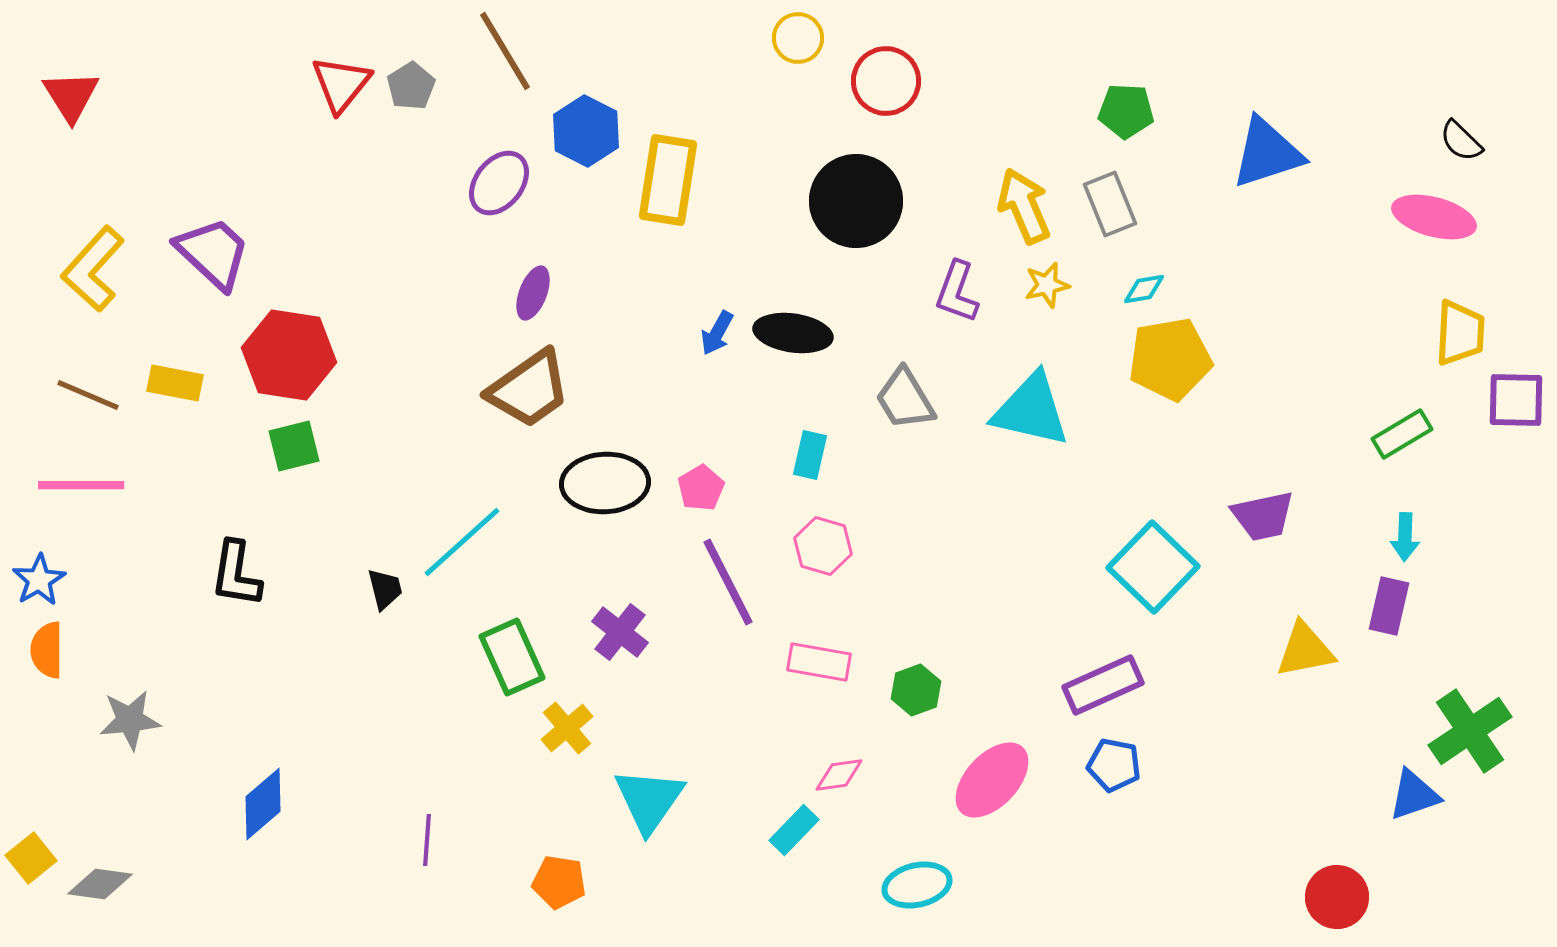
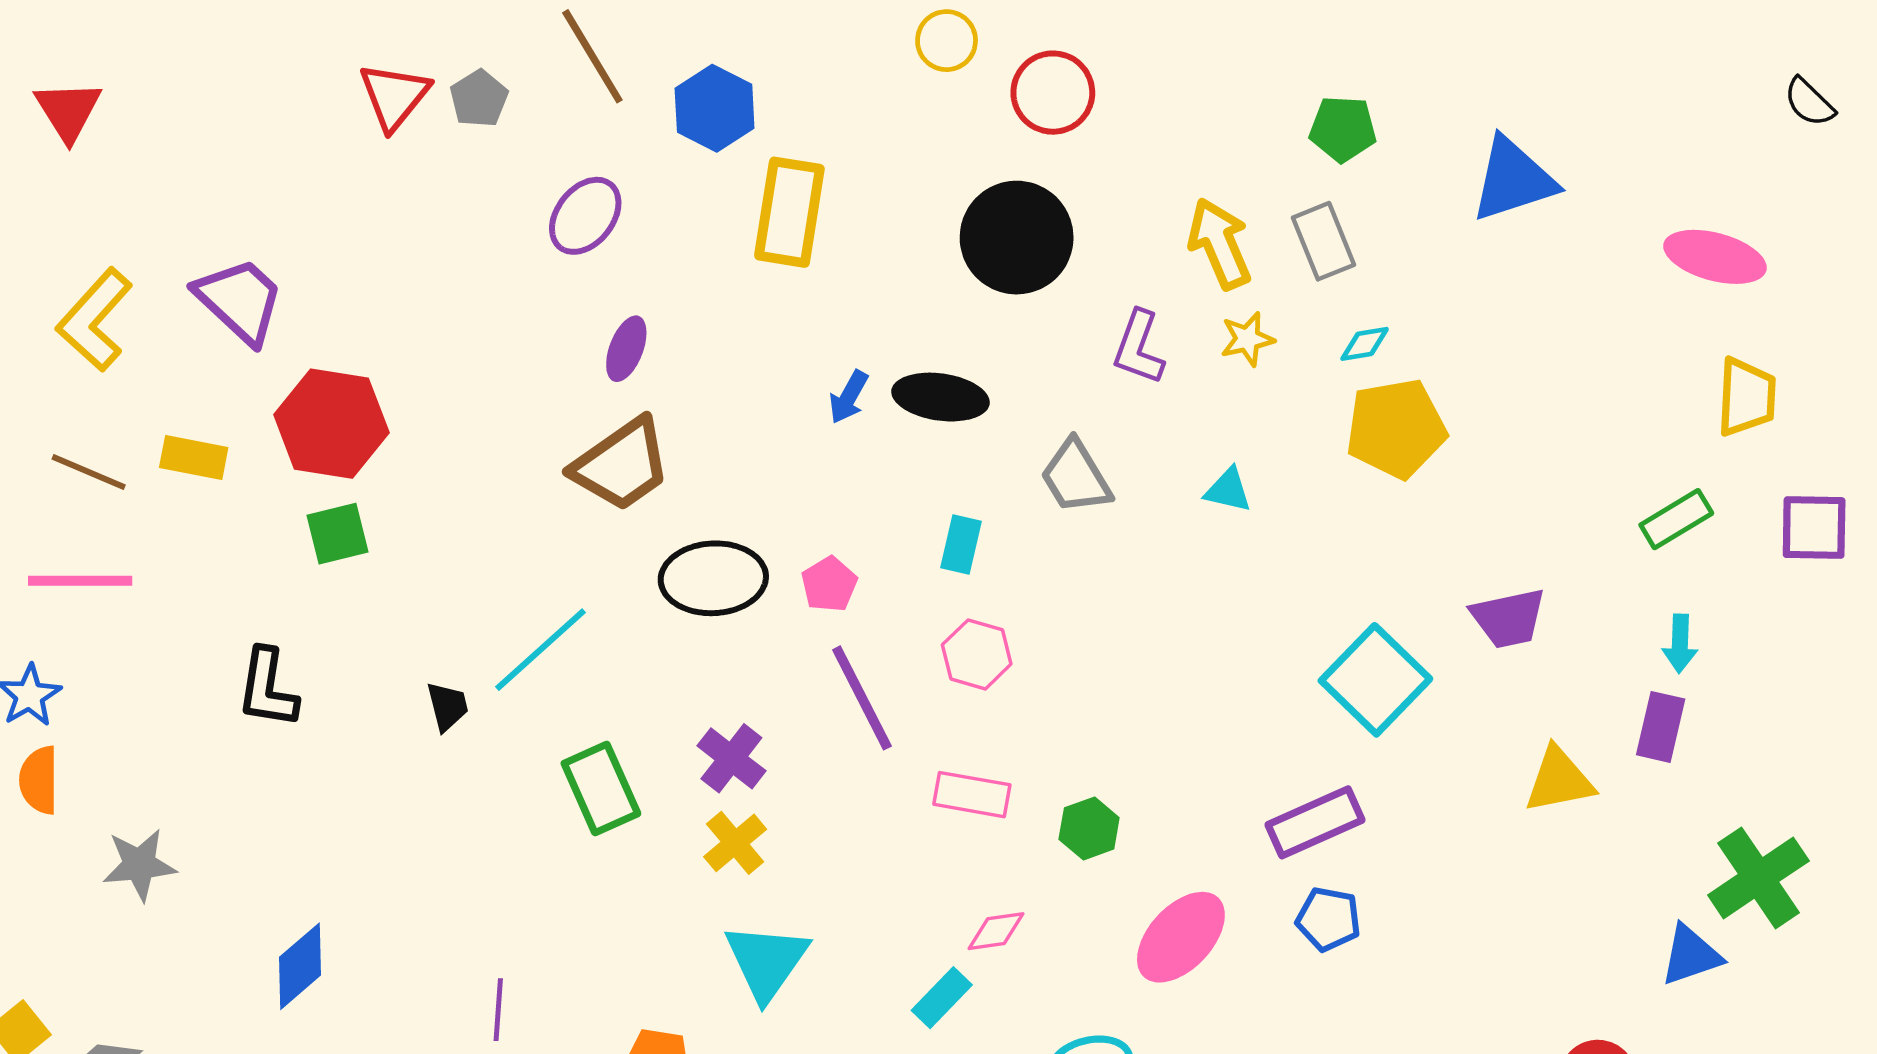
blue hexagon: (586, 131) -> (715, 108), moved
black semicircle: (1461, 141) -> (1809, 102), moved
purple square: (1516, 400) -> (1814, 528), moved
cyan triangle: (1031, 410) -> (1228, 490), size x0.5
yellow cross: (567, 728) -> (735, 843), moved

